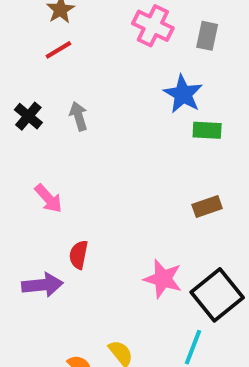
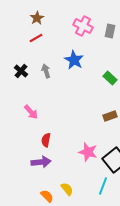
blue star: (183, 94) -> (74, 60), moved
green rectangle: (207, 130) -> (110, 78), turned 40
purple arrow: (42, 285) -> (41, 162), moved

